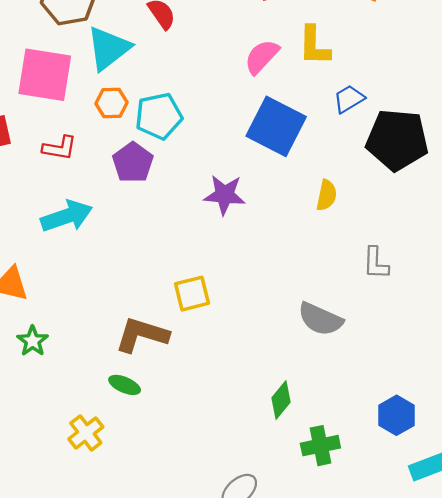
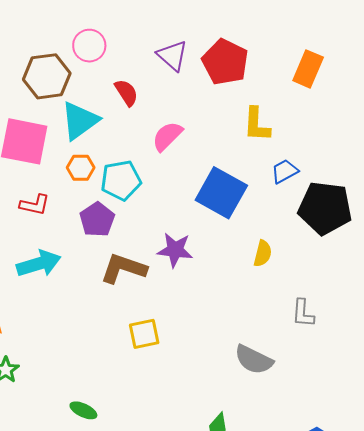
pink semicircle: (262, 57) -> (167, 136), moved
brown L-shape: (142, 335) -> (123, 268), moved

